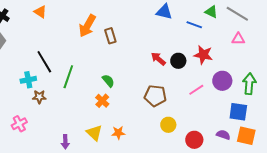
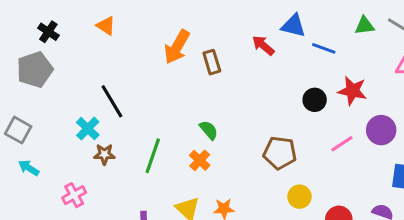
green triangle: (211, 12) -> (365, 26), turned -32
blue line: (194, 25) -> (324, 48), moved
red arrow: (158, 59) -> (263, 45), moved
green line: (68, 77) -> (153, 156), moved
cyan cross: (28, 80) -> (88, 129), turned -35

